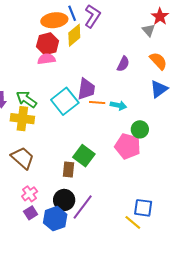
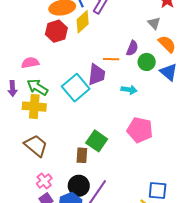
gray triangle: (149, 30) -> (154, 23), moved
pink semicircle: (46, 59) -> (30, 63), moved
blue triangle: (159, 89) -> (169, 72), turned -42
orange line: (97, 103) -> (111, 59), moved
green circle: (140, 129) -> (147, 62), moved

